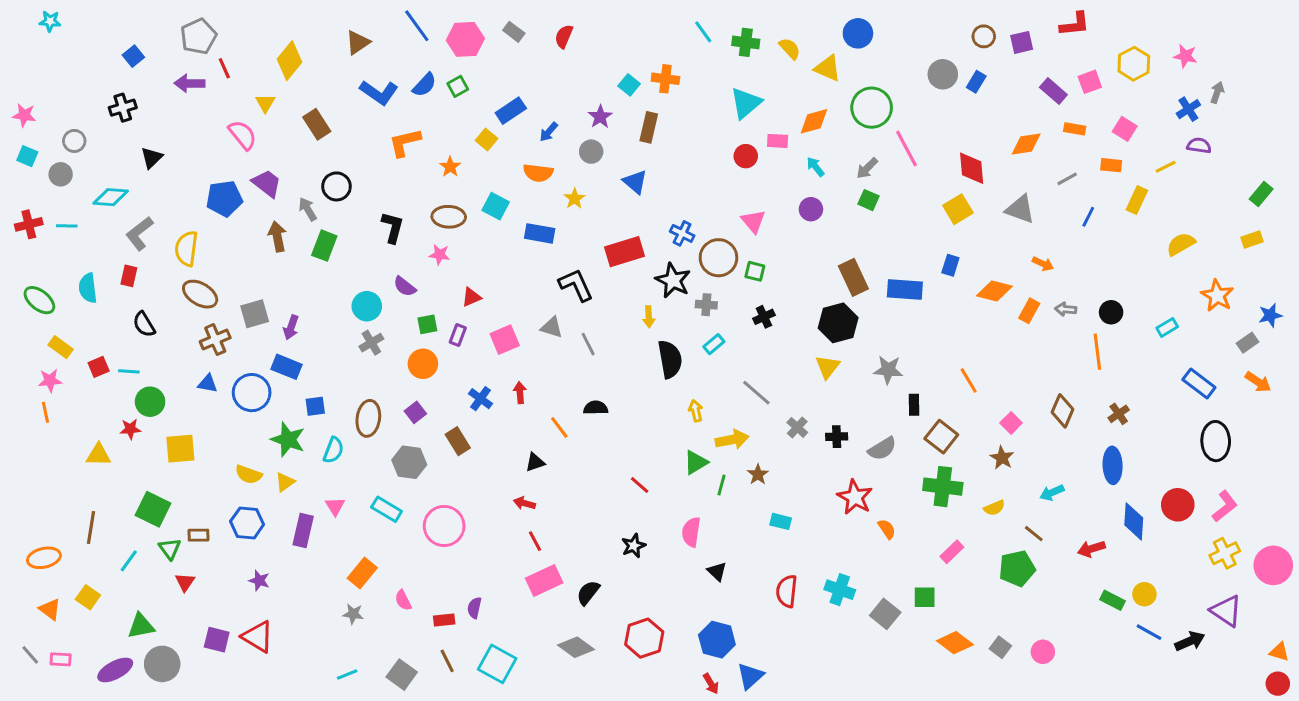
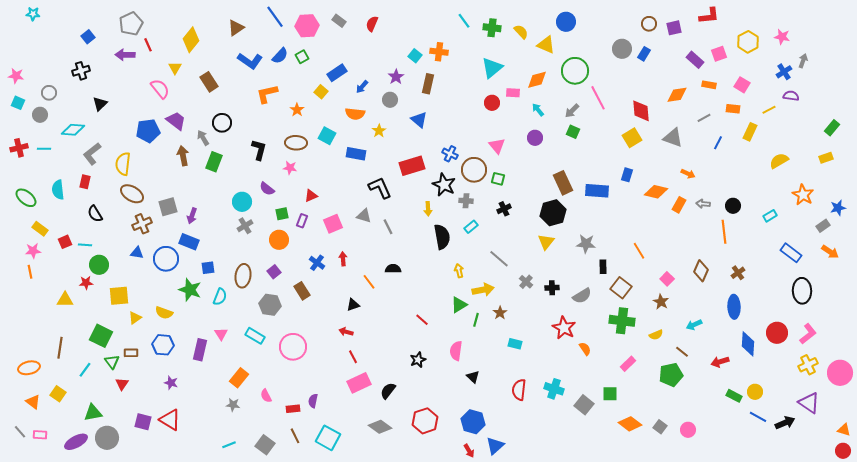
yellow triangle: (285, 482) -> (135, 318), moved

